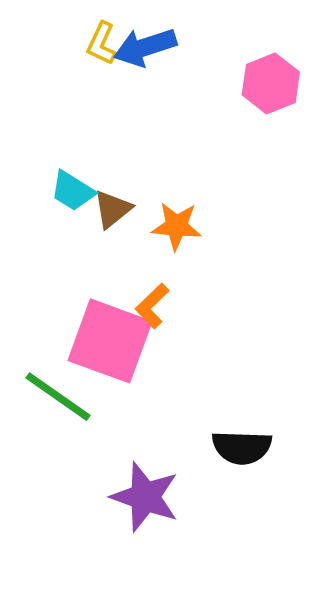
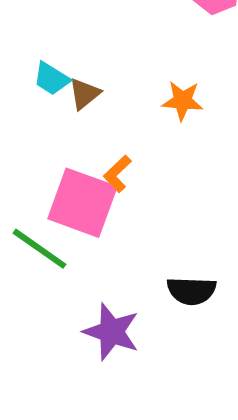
orange star: (177, 226) -> (182, 101), moved

